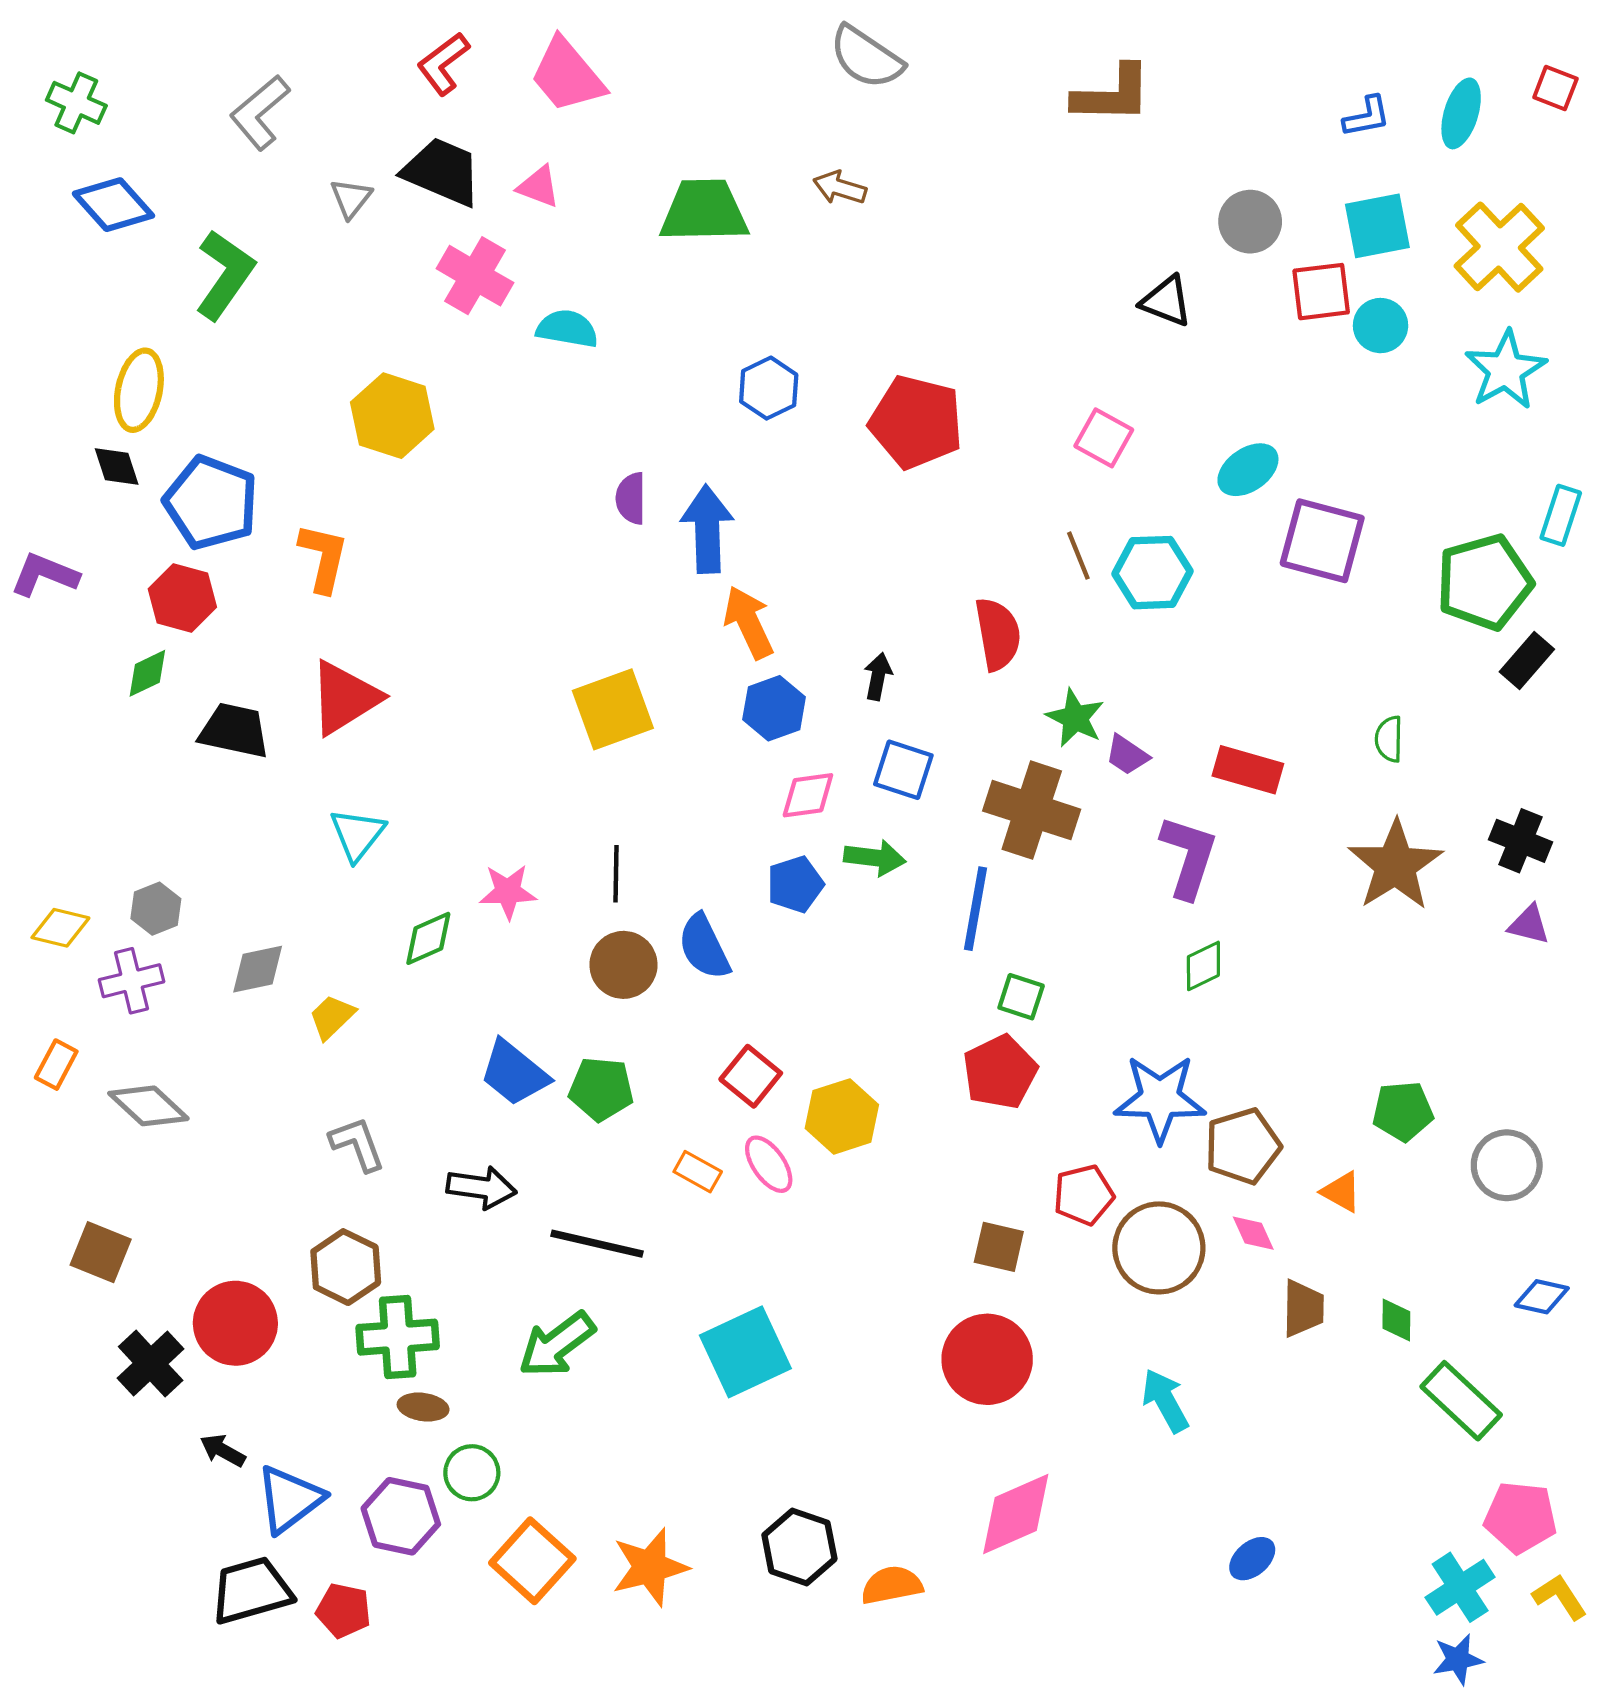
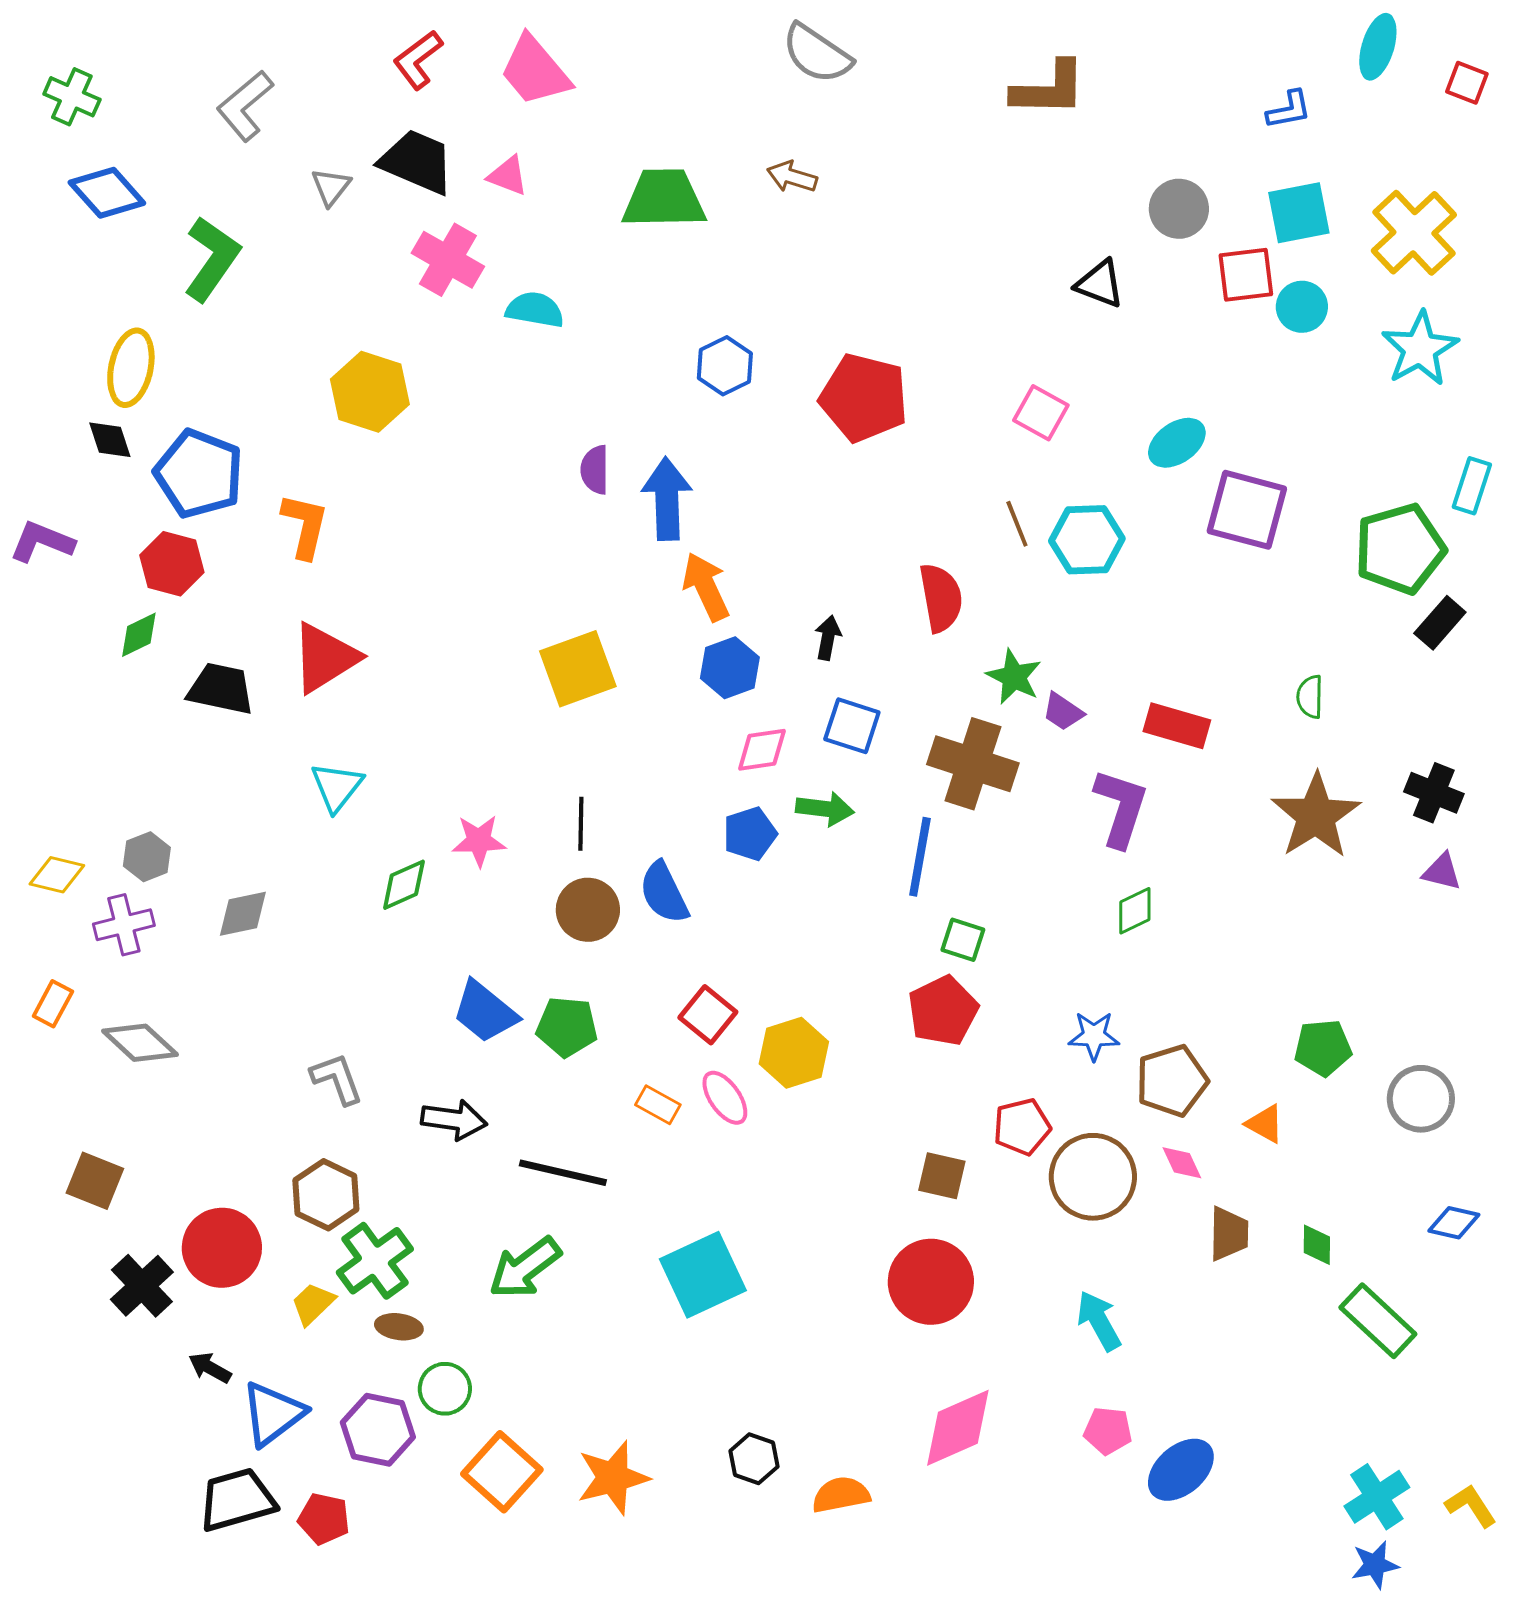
cyan ellipse: (1461, 113) -> (1378, 47), moved
yellow trapezoid: (332, 1017) -> (313, 1304), moved
blue star: (1160, 1098) -> (1094, 1036), size x0.6
green cross: (398, 1337) -> (375, 1261), turned -32
pink pentagon: (1520, 1517) -> (1108, 1431), moved, size x0.7
black hexagon: (799, 1547) -> (754, 1459), size x0.7
blue ellipse: (1252, 1559) -> (1181, 1470), size x1.5

